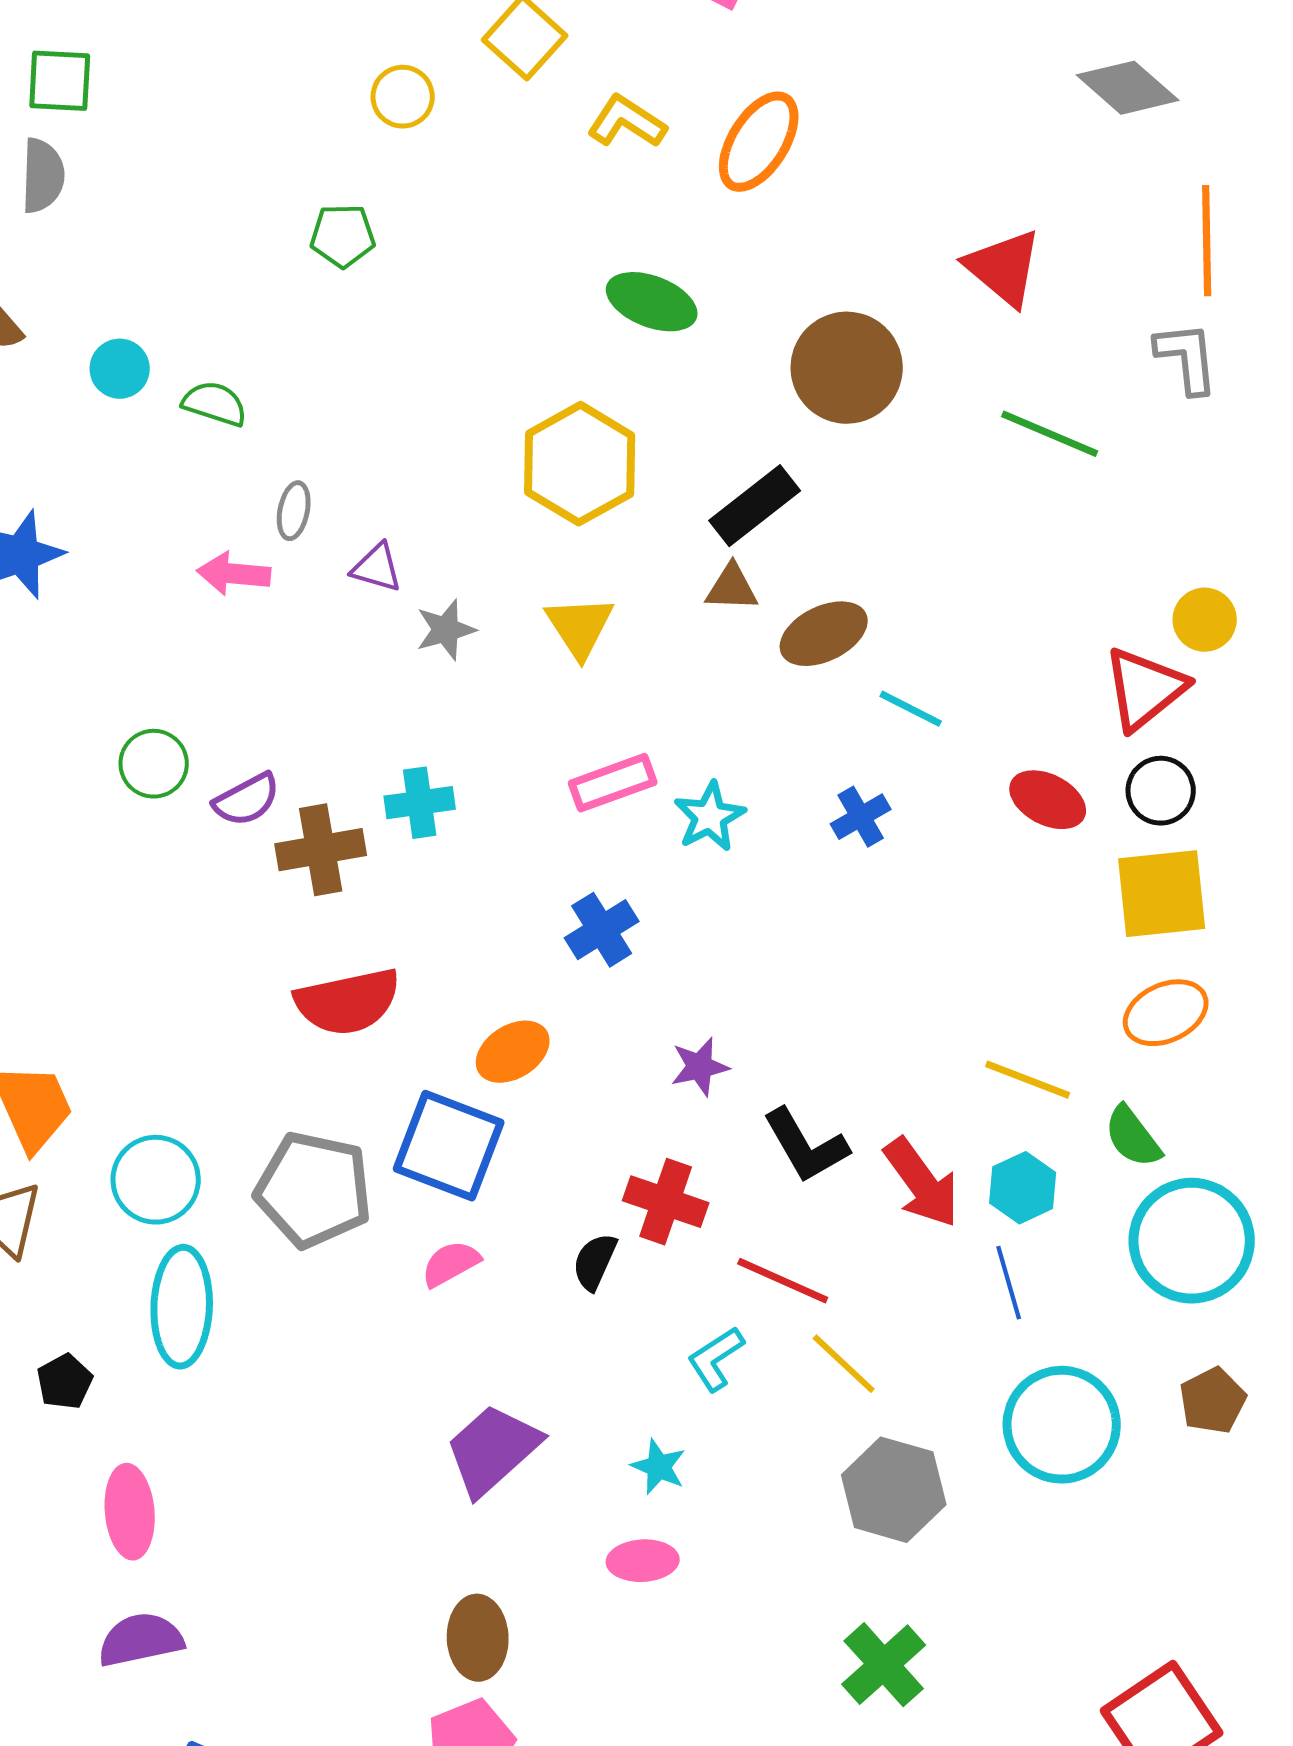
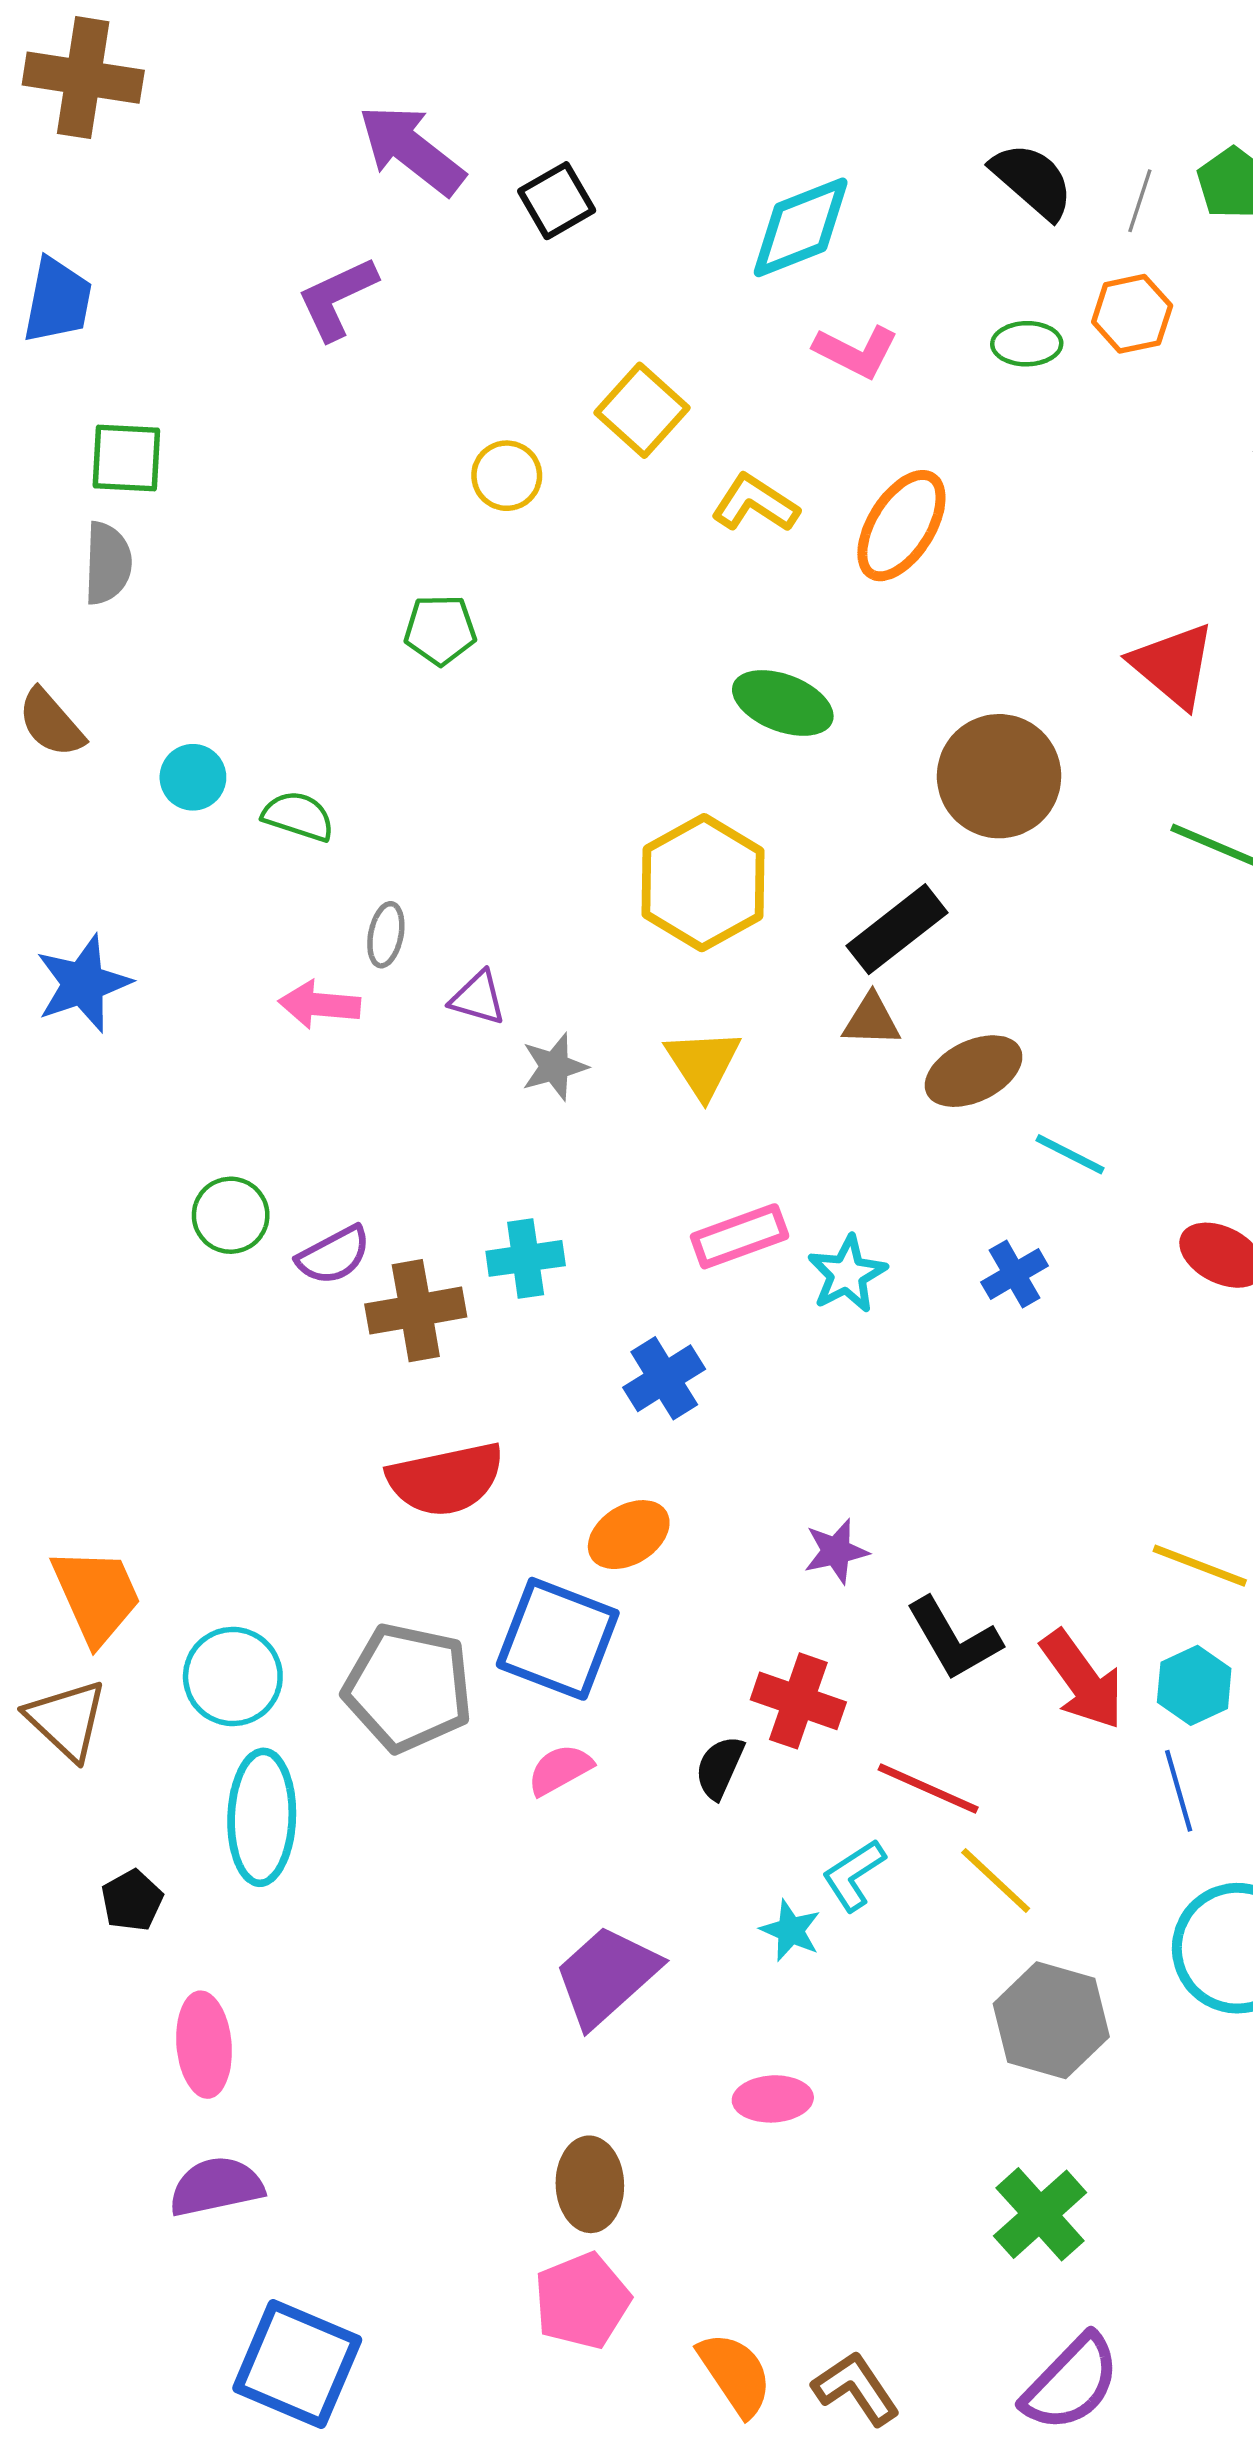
blue cross: (602, 930) -> (664, 1378), moved
cyan star: (659, 1467) -> (791, 1930), moved

